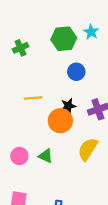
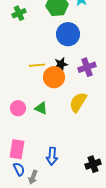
blue circle: (76, 72) -> (68, 34), size x1.5
yellow line: (33, 98) -> (37, 65), moved

